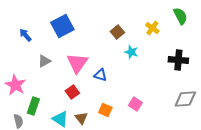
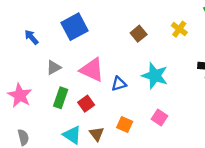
cyan star: (131, 52) -> (155, 76), moved, size x1.6
pink triangle: (77, 63) -> (92, 70), turned -40
blue triangle: (100, 75) -> (119, 84), turned -32
green rectangle: (33, 106) -> (61, 98), moved

